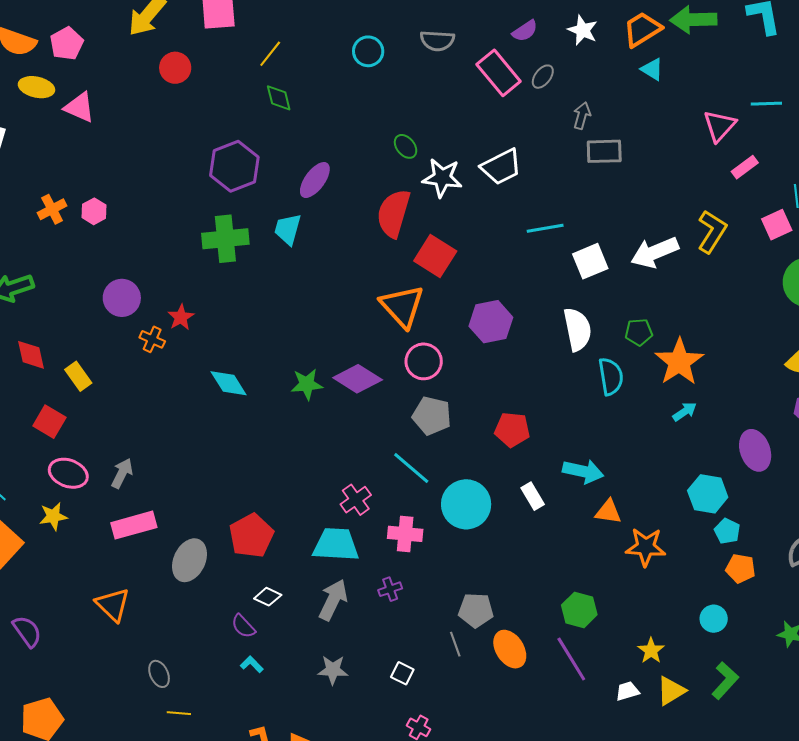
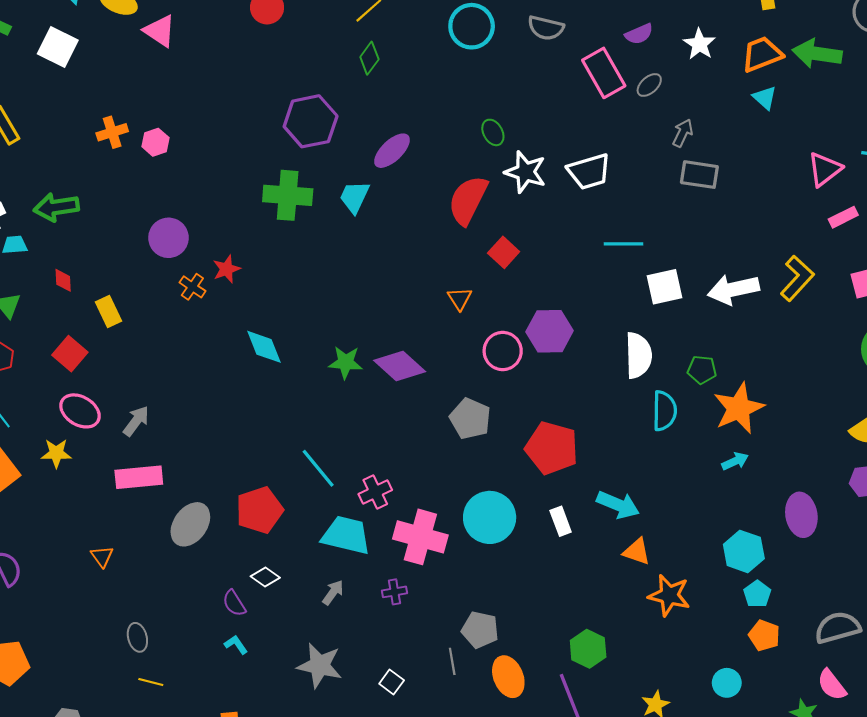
cyan circle: (368, 51) -> (472, 26), size x1.4
green diamond: (279, 98) -> (369, 58), turned 40
red square: (435, 256) -> (504, 252), size x0.7
orange triangle: (402, 306) -> (460, 299), size x0.5
red diamond: (31, 355) -> (63, 280), size x0.7
pink circle: (424, 361) -> (503, 351), moved
red pentagon: (512, 430) -> (552, 448), size x1.4
cyan line: (411, 468) -> (318, 468), moved
pink cross: (405, 534) -> (420, 537), size x1.4
gray arrow: (333, 600) -> (333, 592), size x0.6
orange triangle: (113, 605) -> (102, 556), size x0.6
gray star: (333, 670) -> (320, 665), size x1.4

